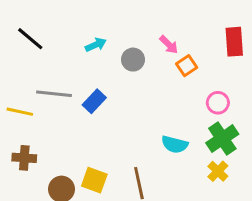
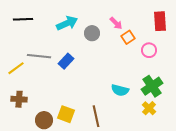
black line: (30, 39) -> (23, 19), turned -42
cyan arrow: (96, 45) -> (67, 23), size x1.5
pink circle: (218, 103) -> (149, 50), moved
yellow line: (20, 112) -> (16, 68), turned -48

